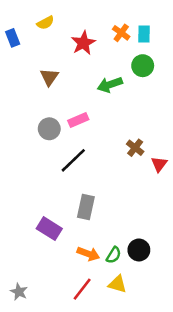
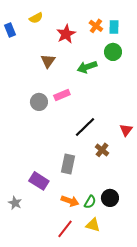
brown triangle: (49, 77) -> (48, 61), moved
brown cross: (135, 148) -> (102, 150), moved
black line: (73, 160) -> (85, 127), moved
gray star: (19, 292) -> (15, 203), moved

